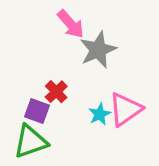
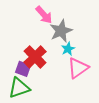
red cross: (56, 92) -> (35, 57), size x1.6
cyan star: (100, 114) -> (68, 49), moved

